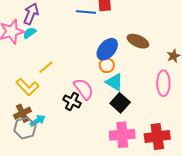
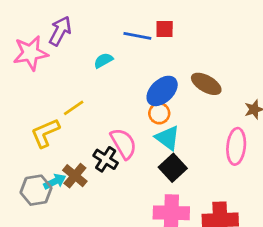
cyan semicircle: (30, 33) -> (103, 60), moved
yellow L-shape: (27, 87) -> (45, 133), turned 105
brown cross: (22, 113) -> (75, 176), moved, turned -30

